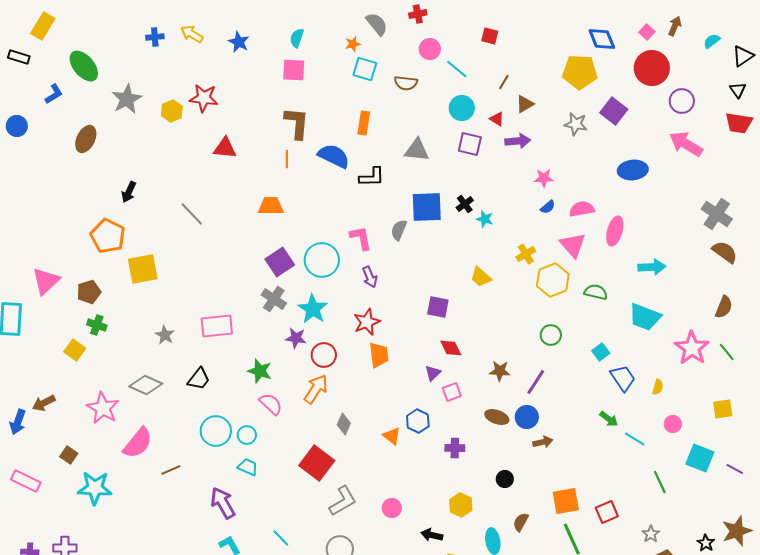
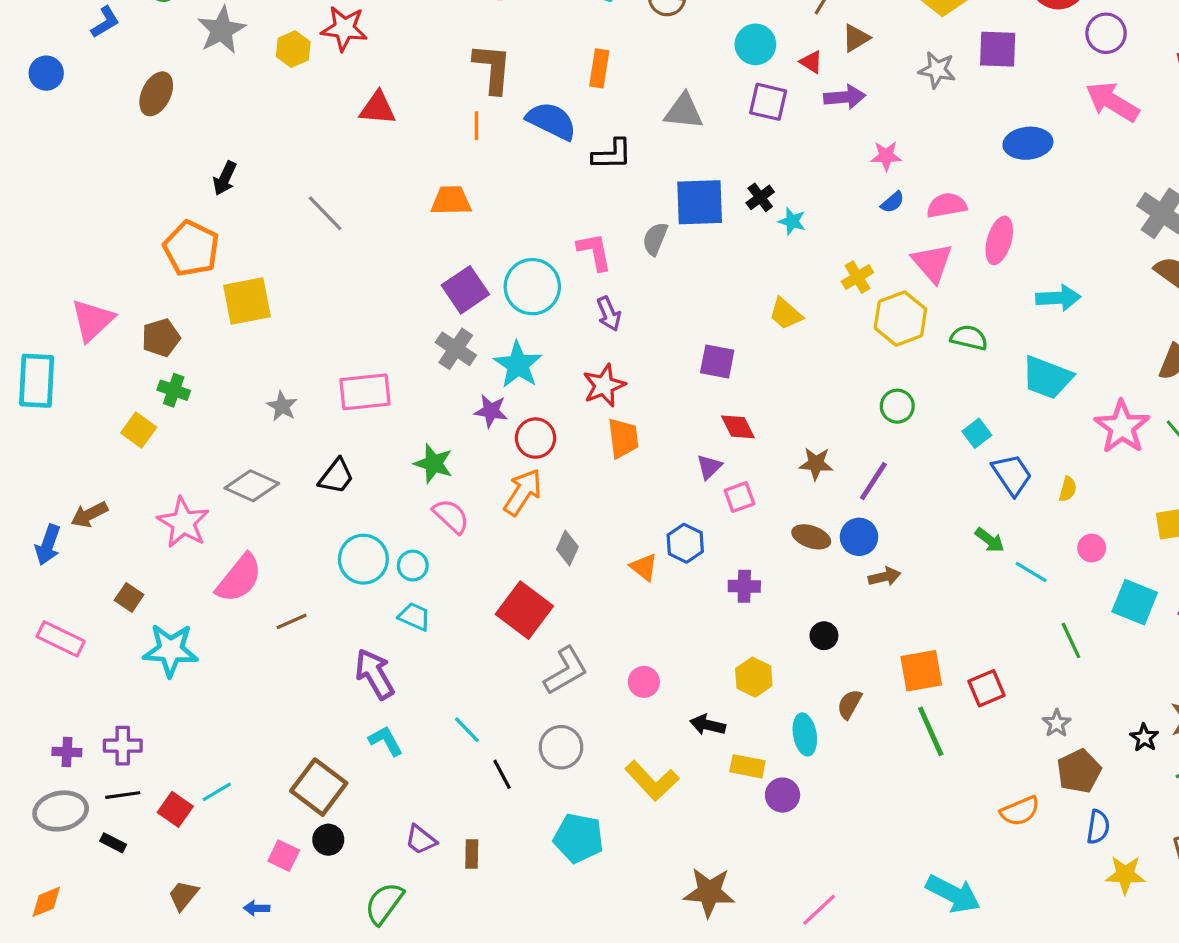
purple square: (614, 111) -> (998, 49), turned -36

